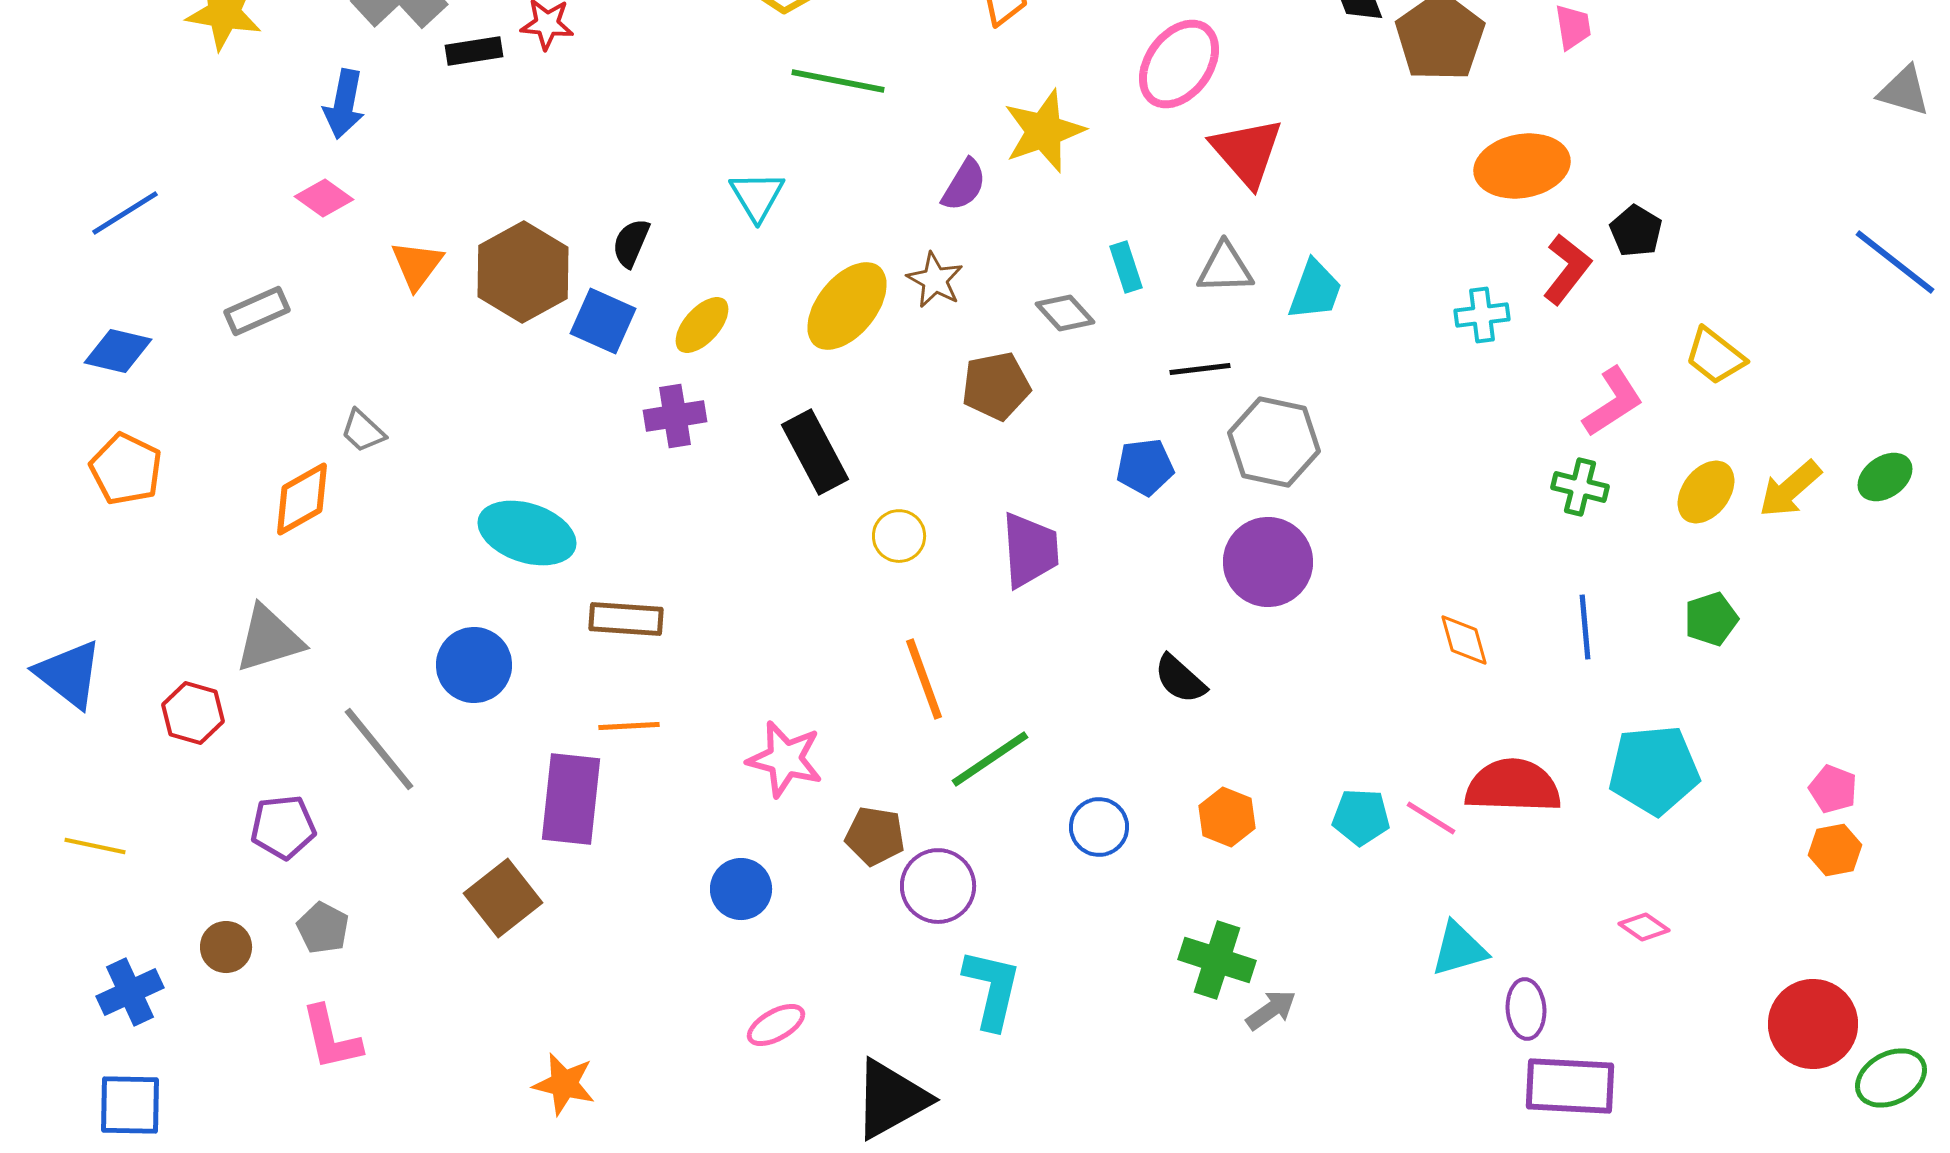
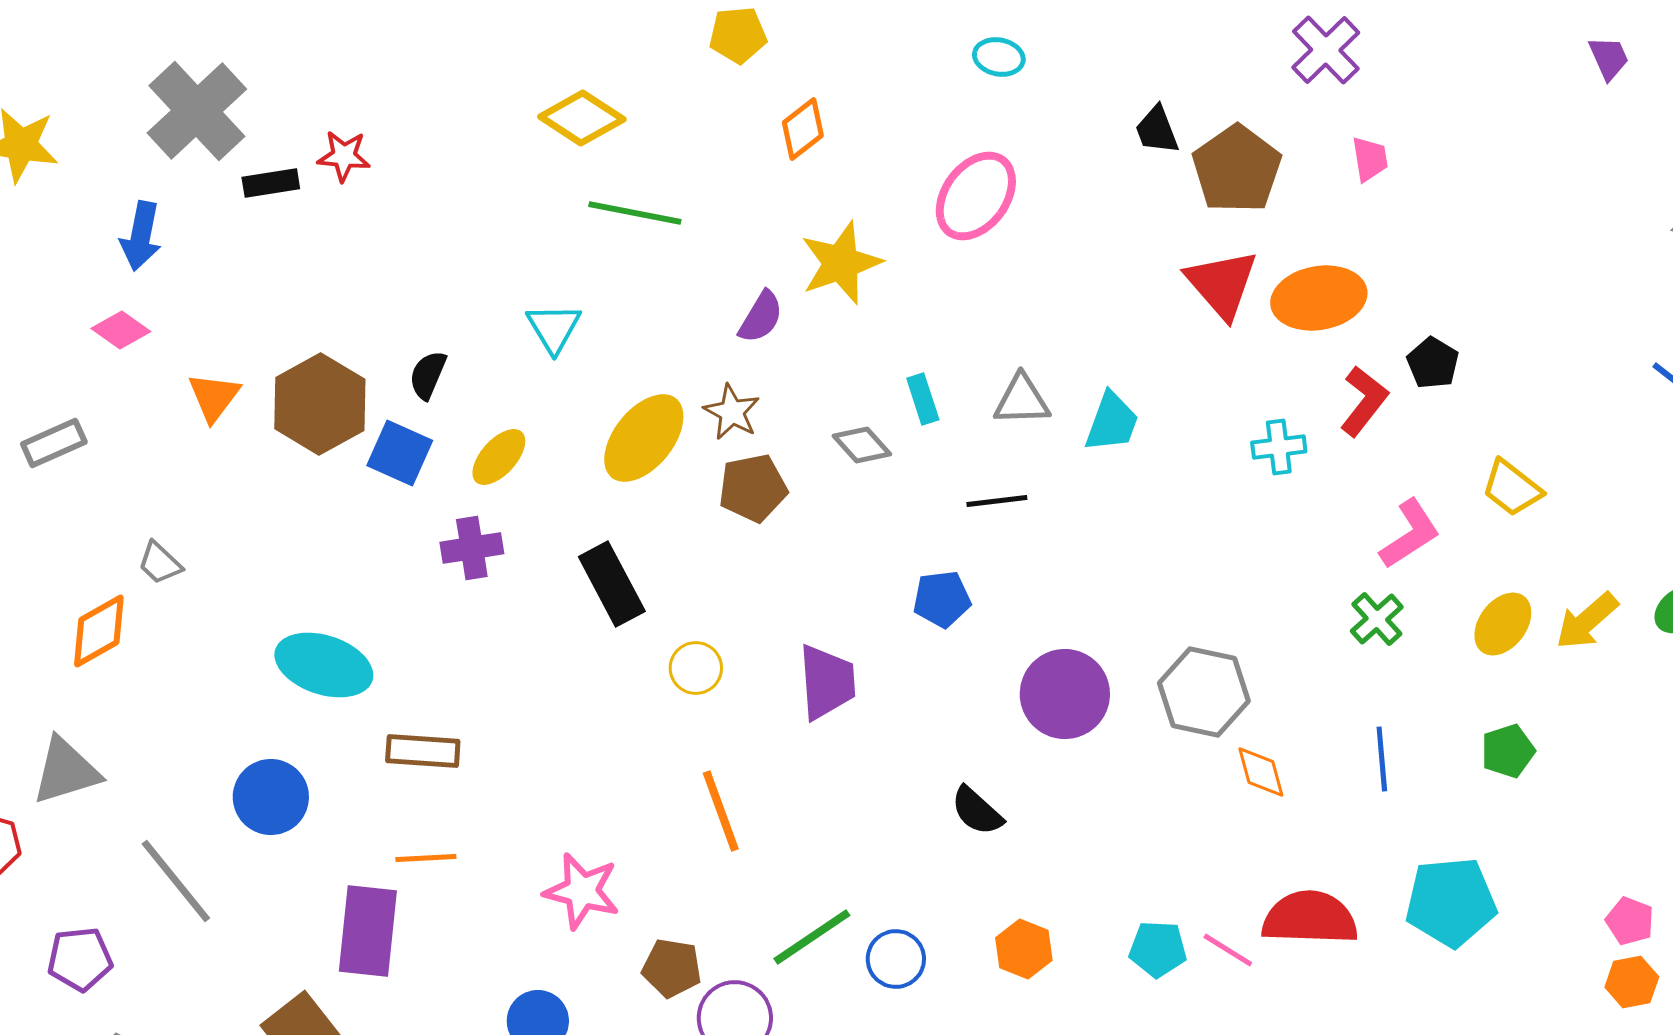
red triangle: (1247, 152) -> (1222, 284), moved
brown pentagon: (996, 386) -> (753, 488), moved
gray hexagon: (1274, 442) -> (1204, 692), moved
green cross: (1580, 487) -> (1377, 619), turned 34
green line: (990, 759) -> (812, 937), moved

